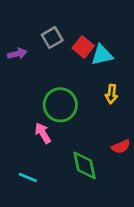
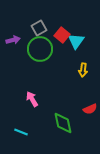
cyan triangle: (102, 55) -> (76, 41), turned -42
green circle: (60, 105) -> (40, 49), moved

